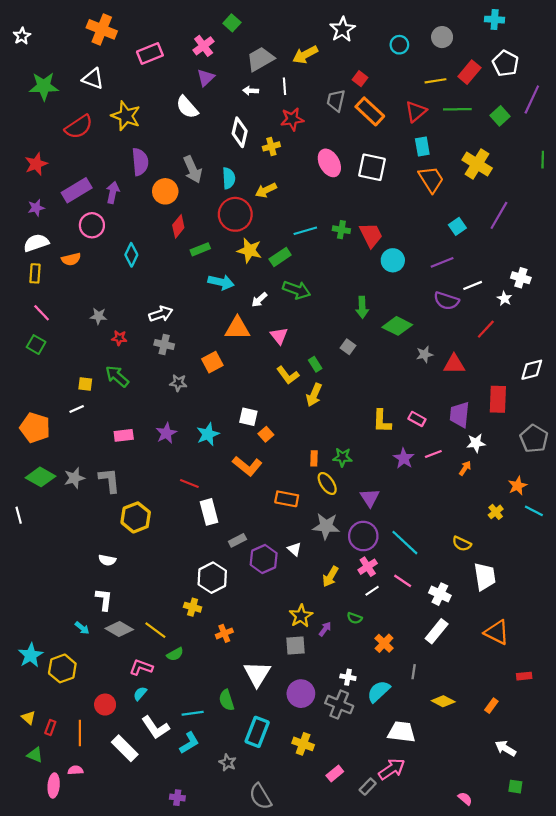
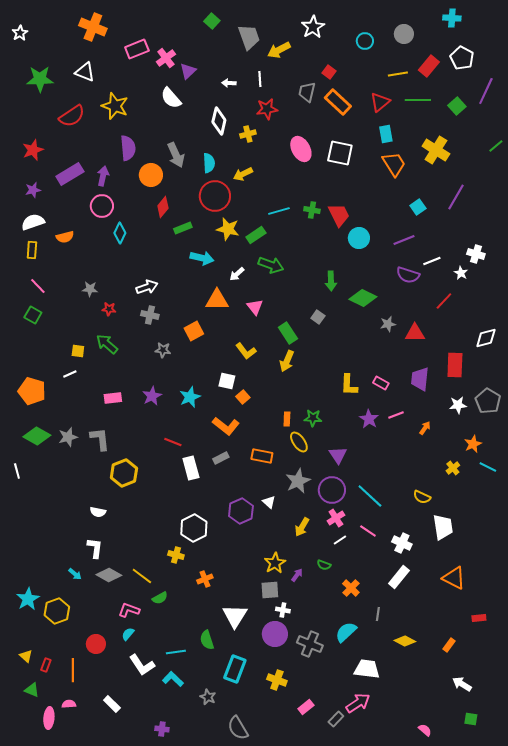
pink cross: (204, 46) -> (166, 58), moved
gray trapezoid: (260, 59) -> (249, 37), moved, turned 100
green line: (543, 160) -> (496, 146), turned 49
pink circle: (92, 225) -> (102, 206), moved
green rectangle: (315, 364) -> (288, 333), size x1.5
yellow L-shape: (288, 375) -> (246, 351), moved
white star: (476, 443) -> (458, 405), moved
gray star: (326, 526) -> (298, 481), turned -30
gray rectangle: (237, 540) -> (221, 458), moved
white cross: (348, 677) -> (283, 610), moved
cyan L-shape: (189, 743) -> (173, 679), turned -105
white rectangle: (125, 748) -> (112, 704), moved, size x0.7

